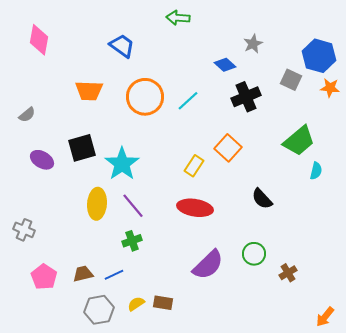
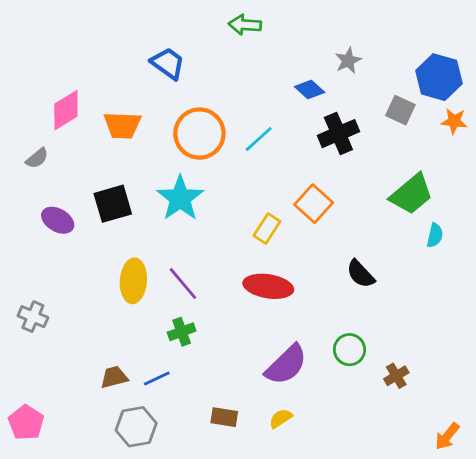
pink diamond: (39, 40) -> (66, 110), moved, turned 48
cyan star: (122, 164) -> (180, 198), moved
pink pentagon: (44, 277) -> (26, 423), moved
yellow semicircle: (136, 304) -> (281, 418), moved

